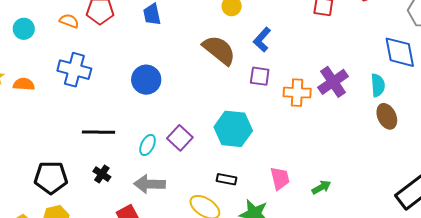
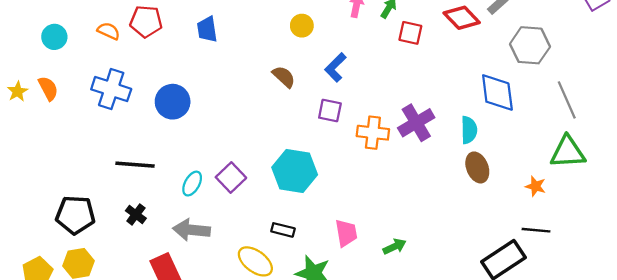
brown semicircle: (219, 50) -> (284, 77), size x0.6
blue circle: (146, 80) -> (173, 102), moved
orange semicircle: (24, 84) -> (48, 88), moved, turned 55

